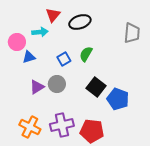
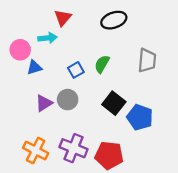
black ellipse: (80, 22) -> (114, 20), moved
gray trapezoid: (132, 33) -> (147, 60), moved
purple cross: (62, 125) -> (74, 148), turned 35

